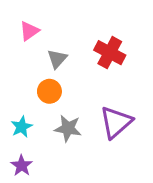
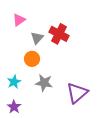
red cross: (110, 53) -> (59, 34), moved
purple triangle: (116, 122) -> (77, 93), moved

